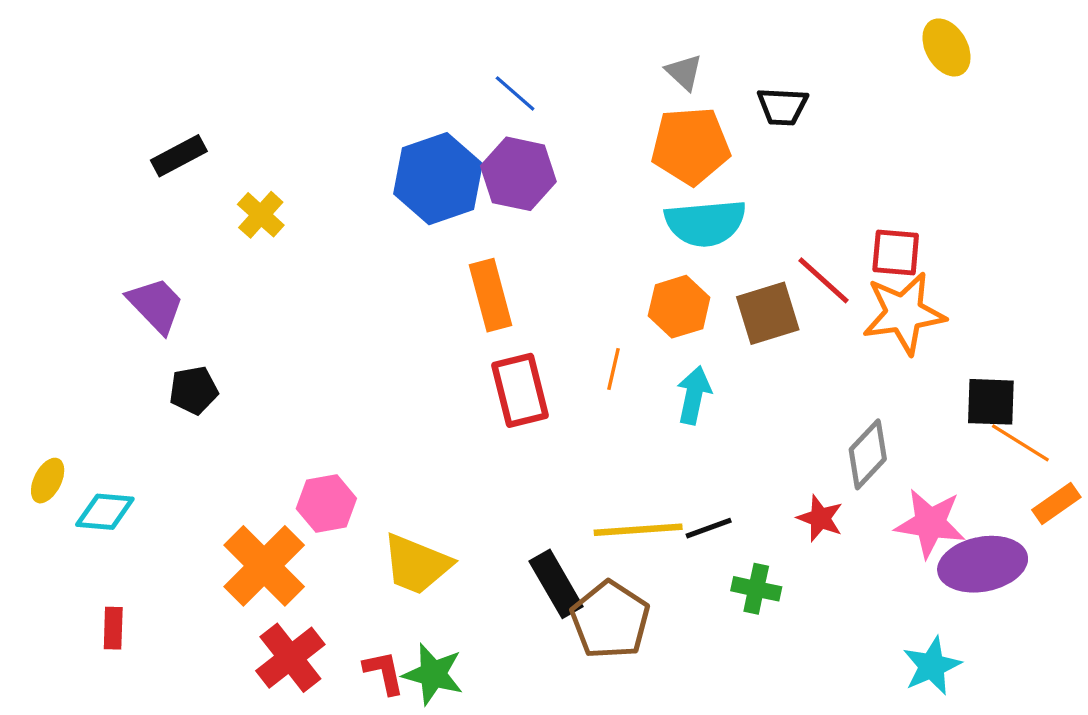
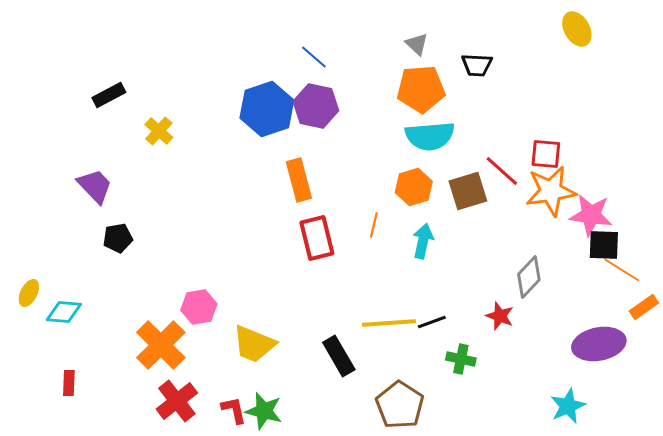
pink star: (930, 523) -> (591, 215), moved
brown pentagon: (610, 620) -> (400, 405), moved

